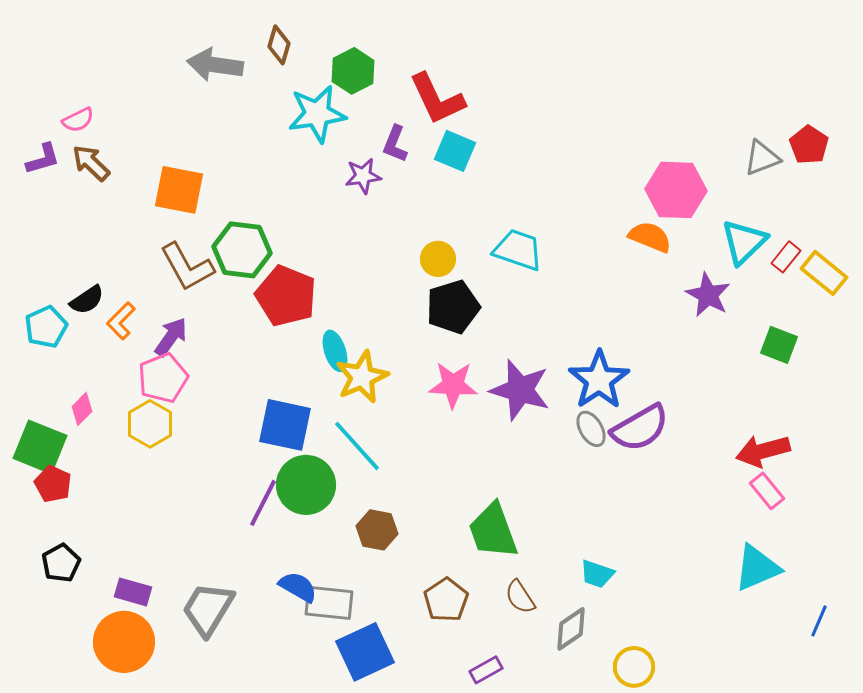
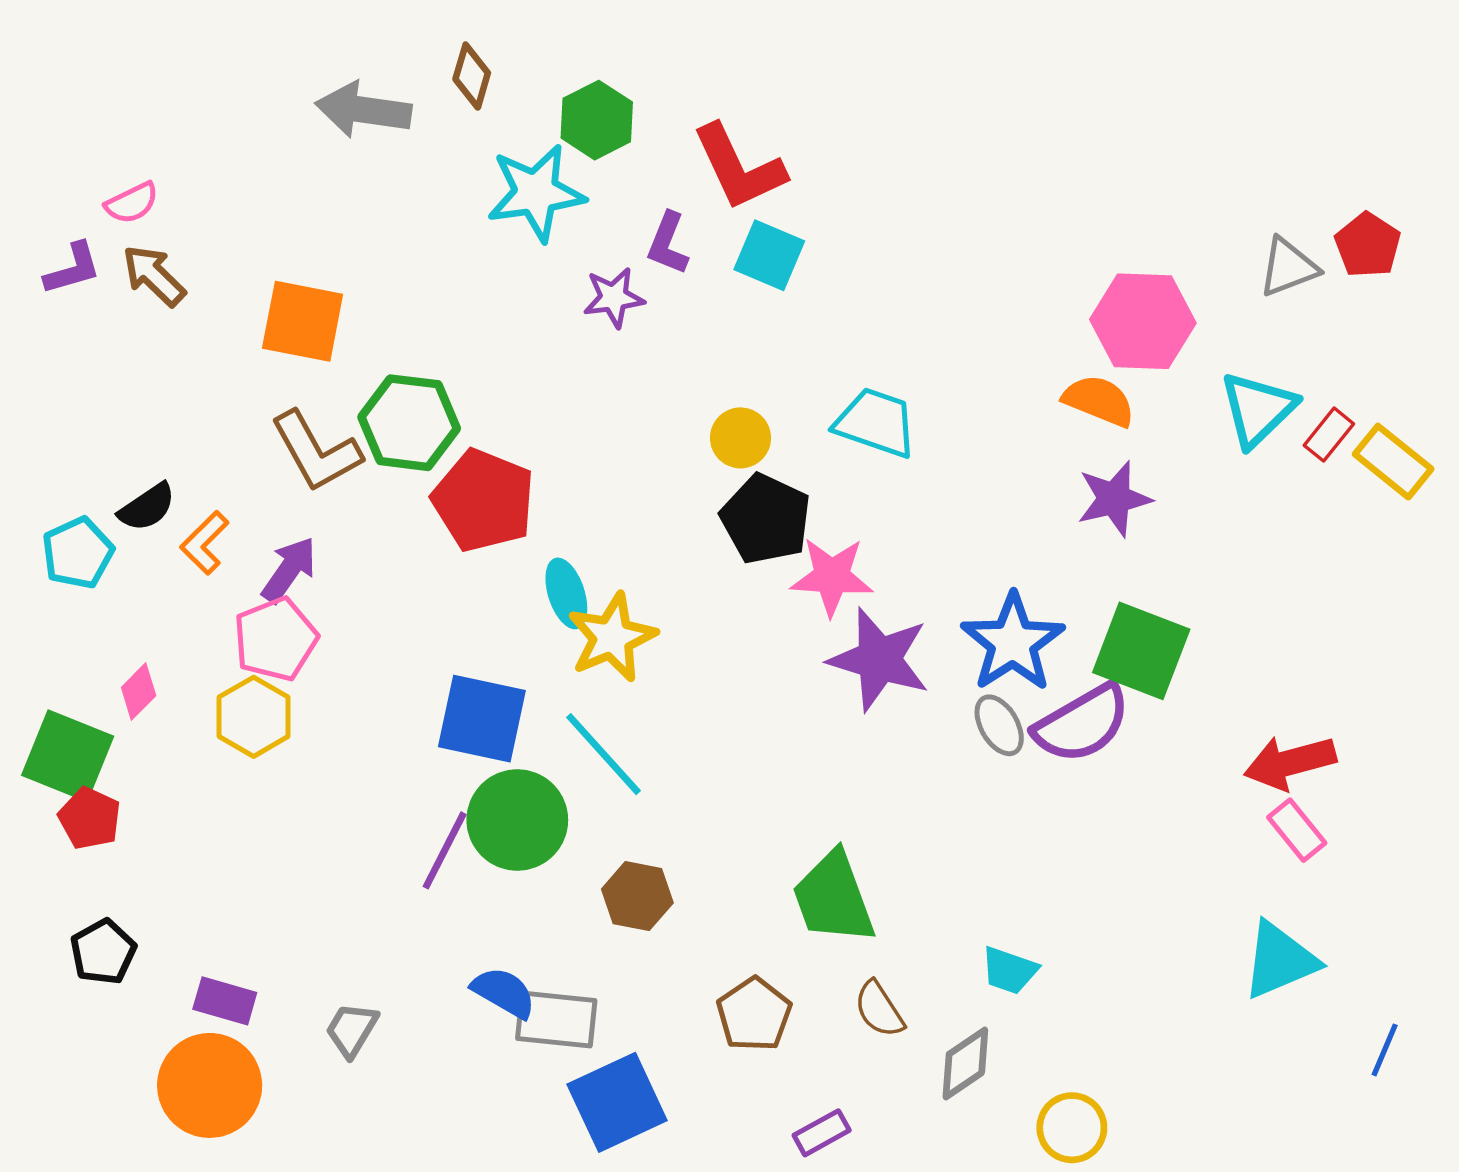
purple star: (708, 295) -> (1114, 499), moved, turned 30
black pentagon: (453, 307) -> (766, 519), turned -30
green square: (779, 345) -> (1141, 651), moved, size x1.5
pink star: (453, 385) -> (832, 577), moved
gray trapezoid: (208, 609) -> (352, 1030), size x0.6

